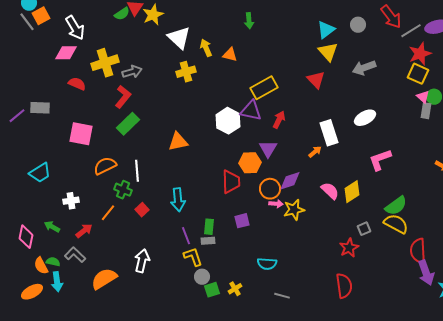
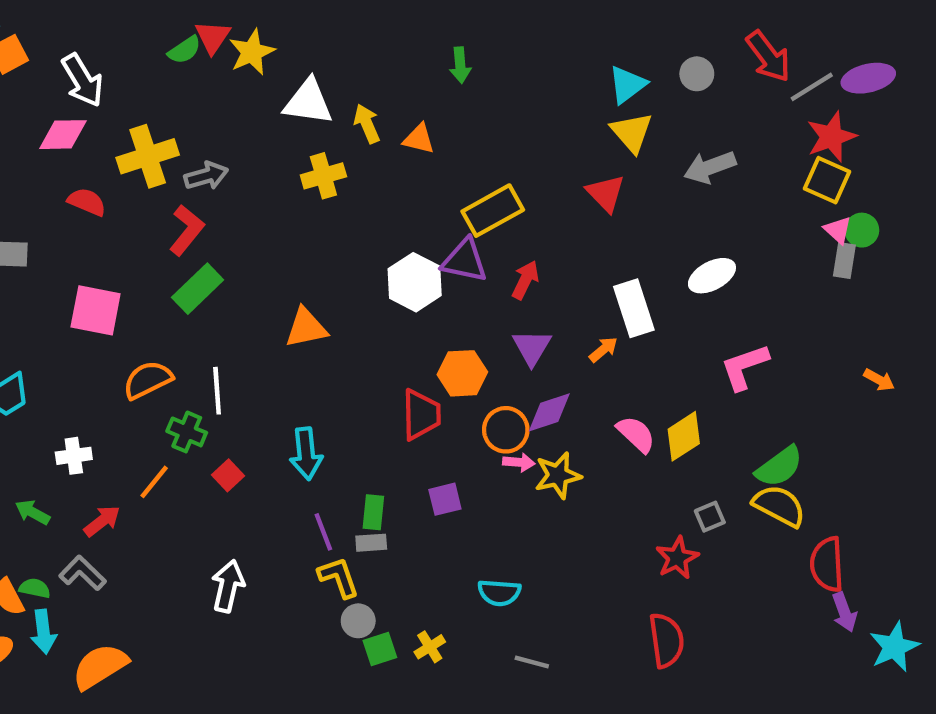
white triangle: (179, 38) -> (308, 102), turned -35
purple triangle: (268, 149) -> (532, 347), moved
purple arrow: (426, 273) -> (844, 612), size x0.7
orange semicircle: (104, 279) -> (100, 666), moved

